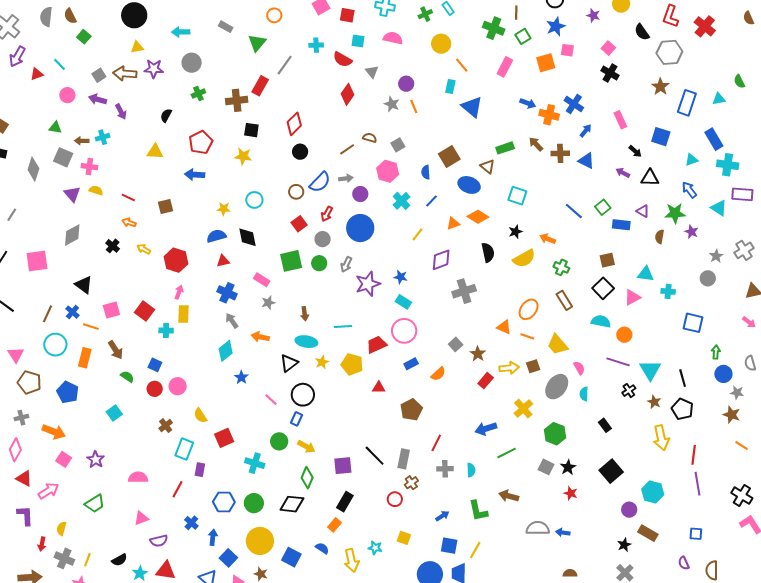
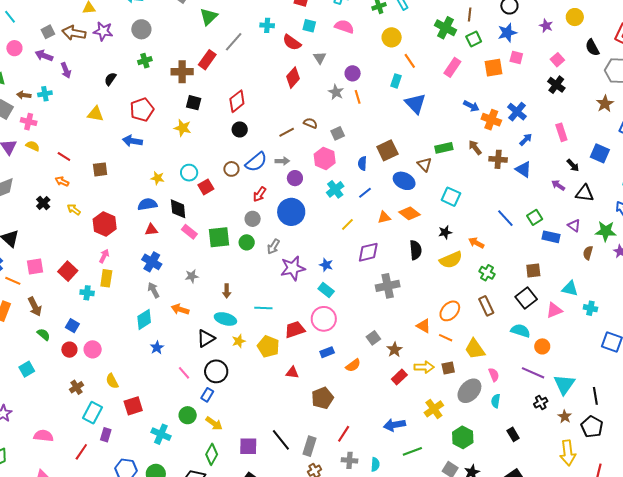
red square: (299, 224) -> (206, 187), moved
pink rectangle: (262, 280) -> (189, 232), moved

